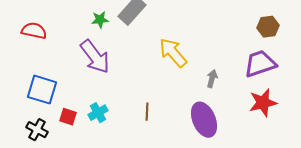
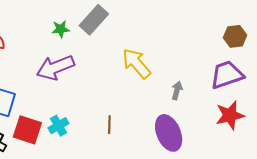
purple arrow: (95, 57) -> (55, 68), turned 105
red square: (68, 117) -> (27, 130), size x1.6

